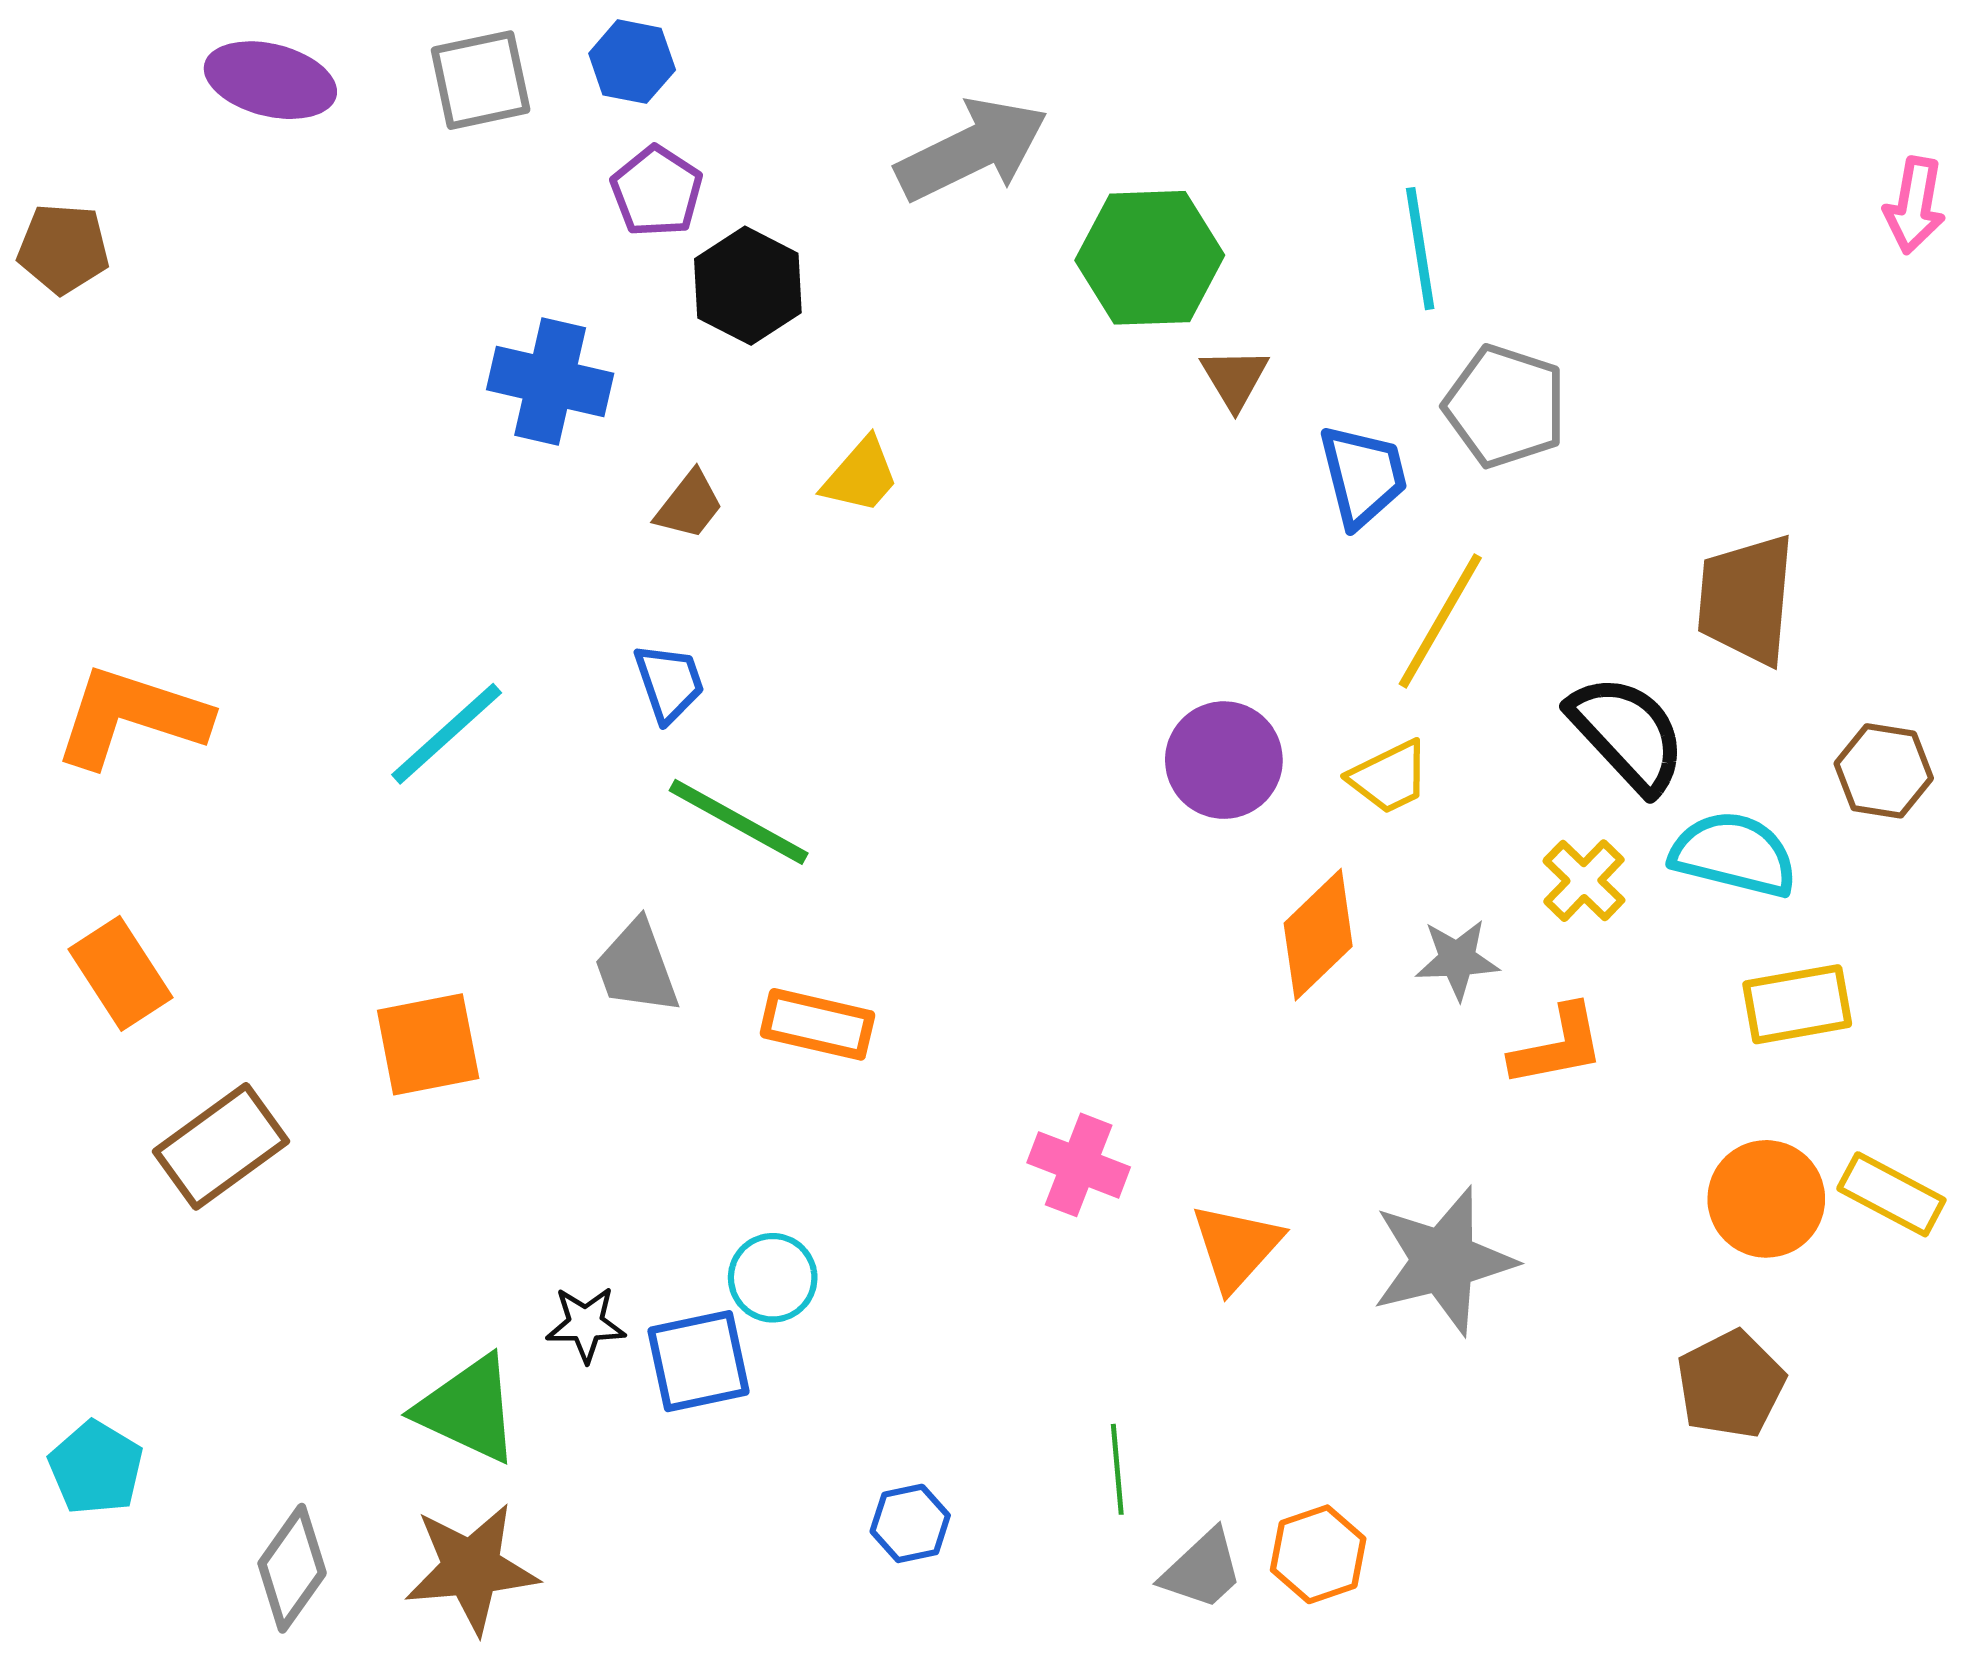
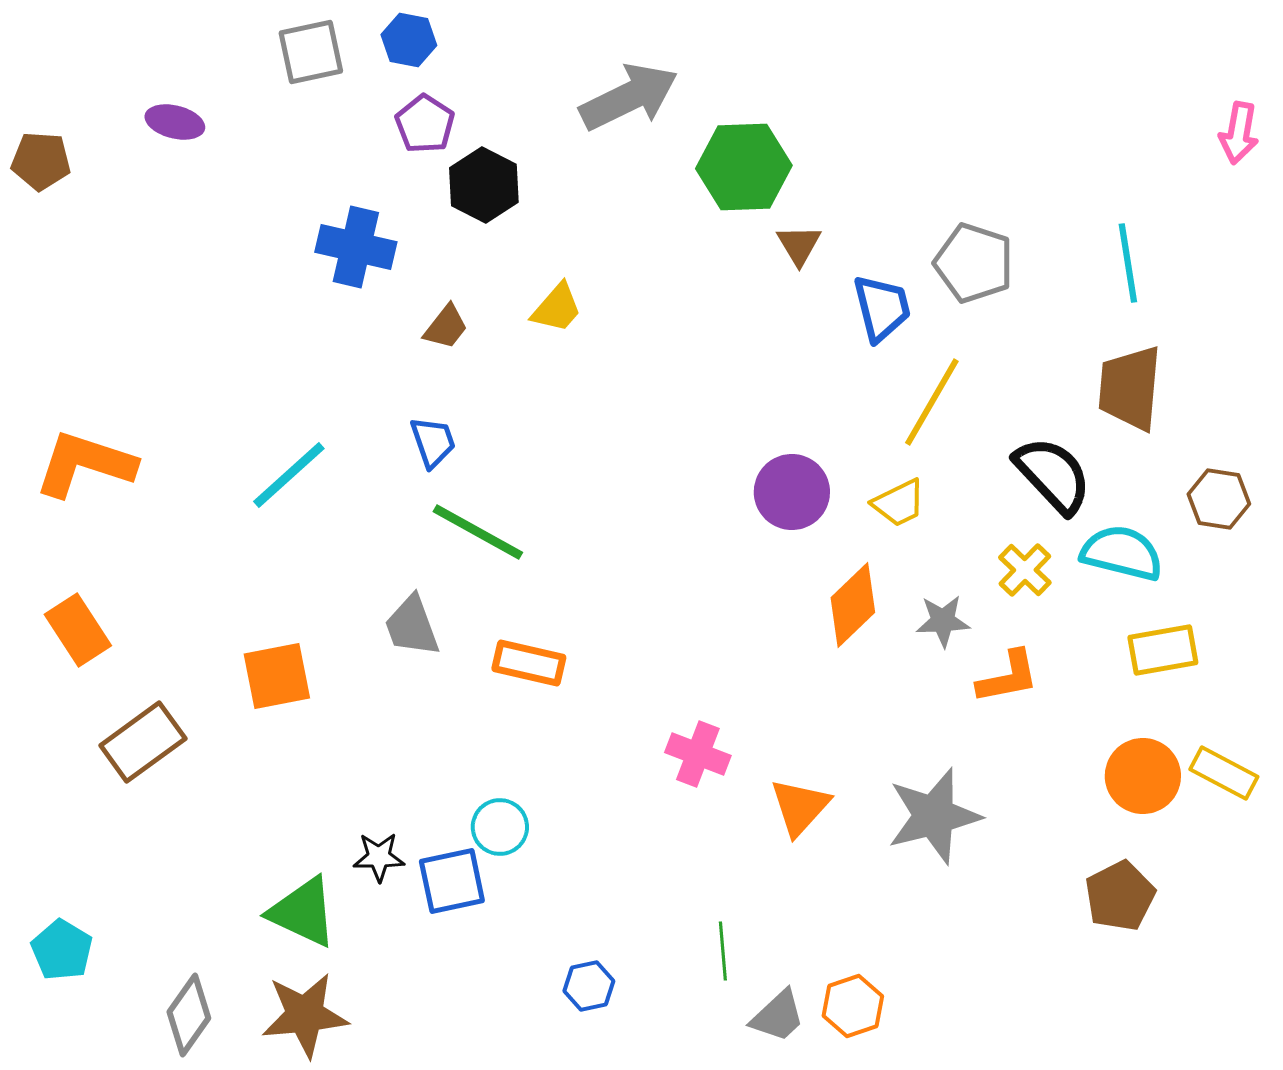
purple ellipse: (270, 80) -> (175, 122), moved, size x0.7
cyan line: (1420, 249) -> (1128, 263), moved

